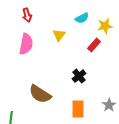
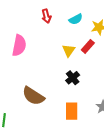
red arrow: (27, 15) -> (46, 16), moved
yellow triangle: (59, 35) -> (69, 50), moved

